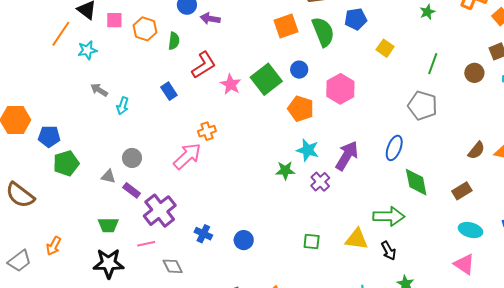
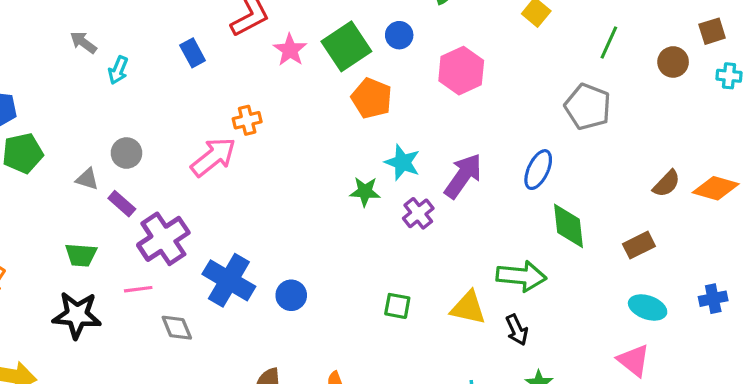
orange pentagon: (301, 109) -> (372, 98), moved
blue cross: (203, 234) -> (229, 280), size x1.8

